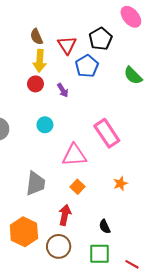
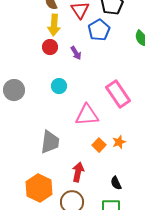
orange star: (120, 184) -> (119, 142), moved
orange square: (77, 187) -> (99, 145), moved

